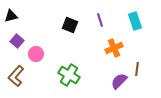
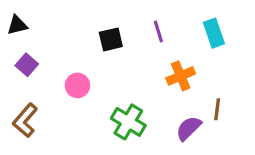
black square: (70, 25) -> (111, 39), turned -35
pink circle: (36, 54) -> (78, 85), moved
green cross: (69, 75) -> (128, 122), moved

